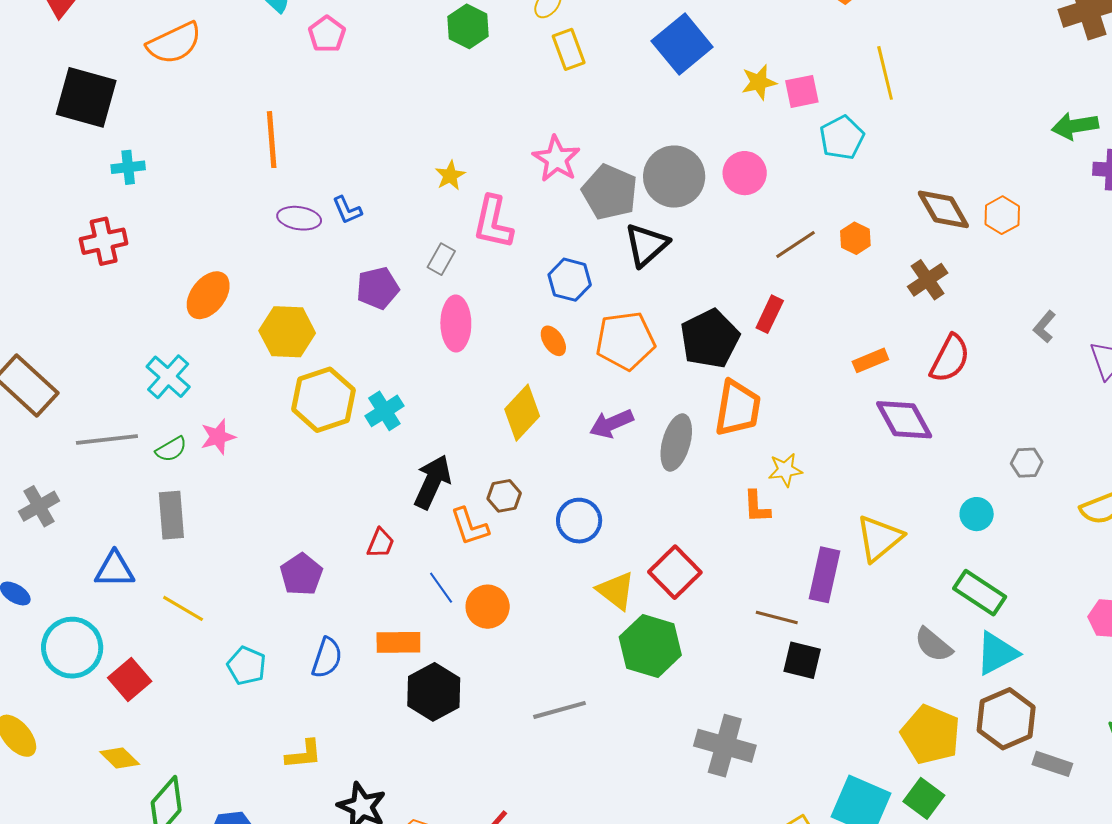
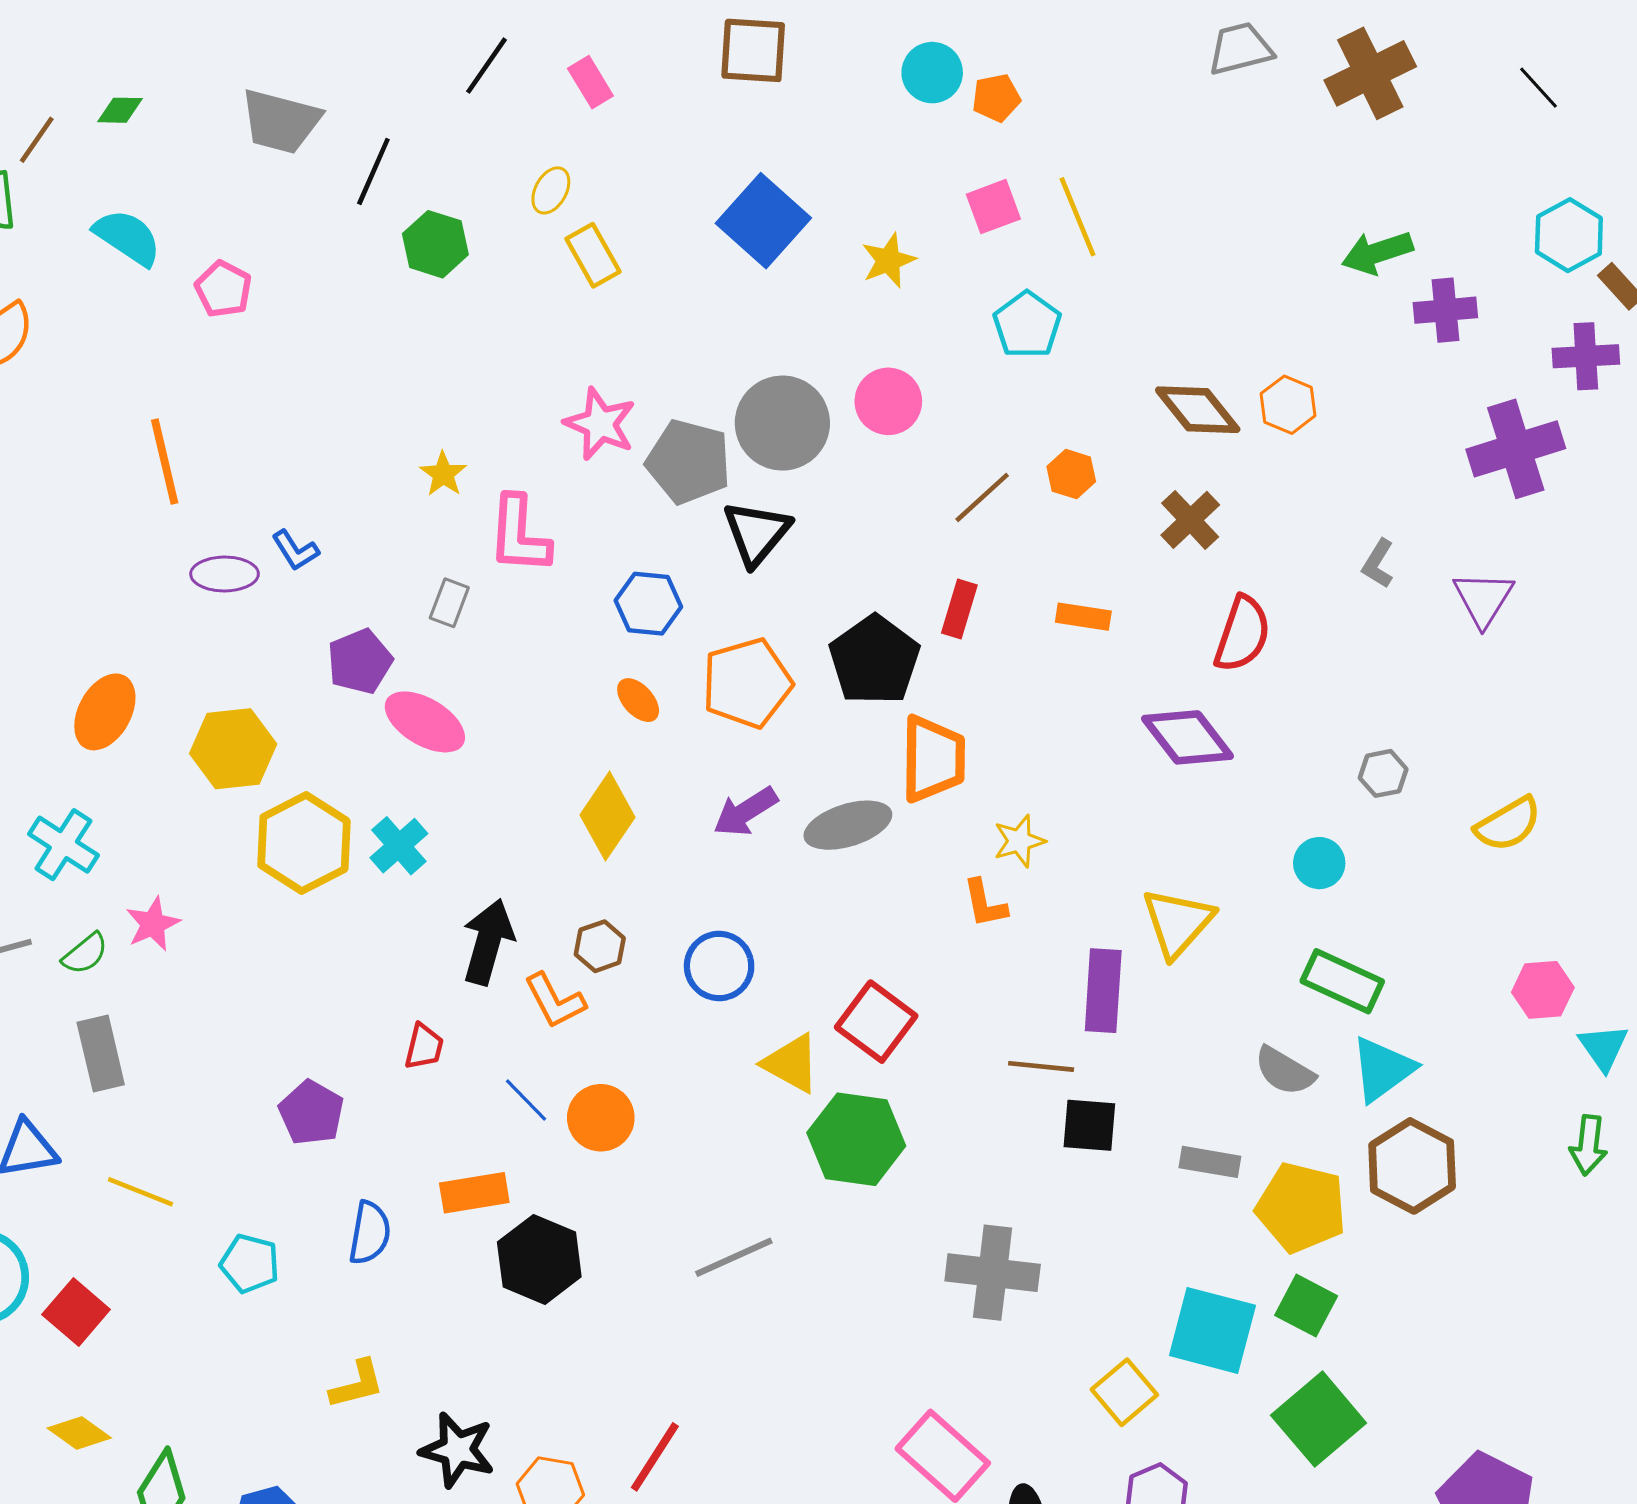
pink square: (802, 91) -> (993, 207), moved
pink ellipse: (456, 323) -> (425, 722), moved, turned -50
orange rectangle: (870, 360) -> (1083, 617), moved, turned 40
gray ellipse: (676, 443) -> (848, 825), turned 66
gray rectangle: (1052, 764) -> (1210, 1162), moved

